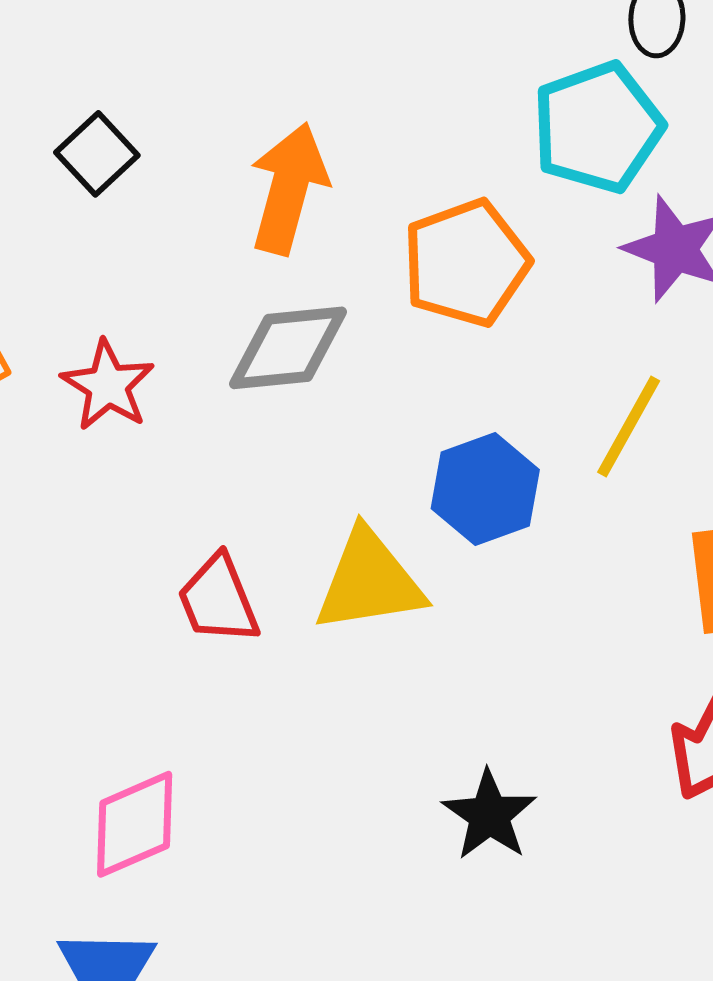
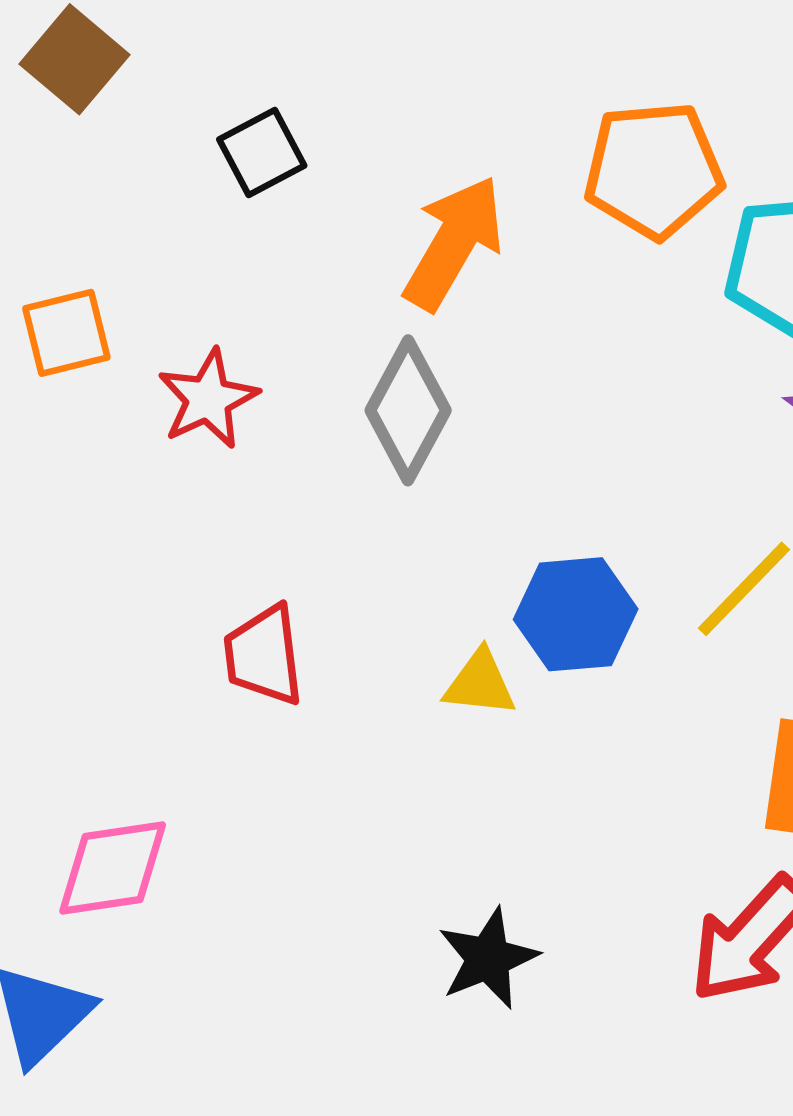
orange pentagon: (466, 263) -> (654, 170), moved
gray diamond: (288, 348) -> (408, 410), turned -71
yellow triangle: (369, 581) -> (480, 683), moved, size x0.6

